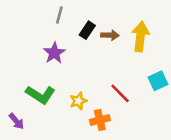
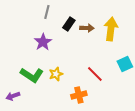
yellow star: (78, 101) -> (56, 74), moved
purple arrow: (16, 121) -> (13, 96), turned 112

